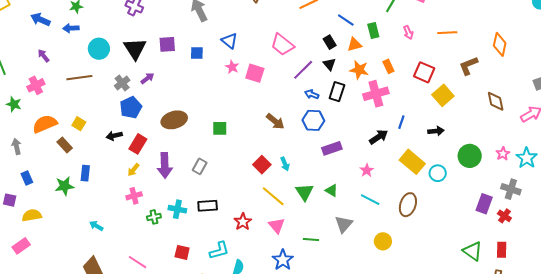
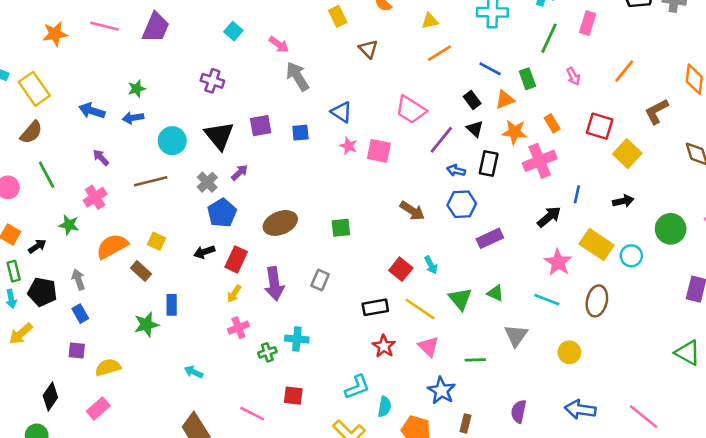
orange line: (447, 33) -> (624, 71), turned -42
pink star: (367, 170) -> (558, 262), moved, size x1.5
blue rectangle: (27, 178) -> (80, 314), moved
black rectangle: (208, 206) -> (375, 307), moved
red square: (182, 252) -> (293, 396), moved

